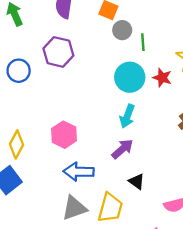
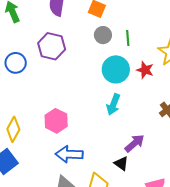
gray circle: (122, 30) -> (103, 35), moved
purple arrow: (122, 149) -> (135, 143), moved

